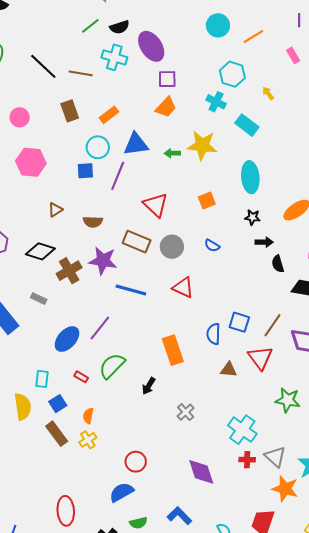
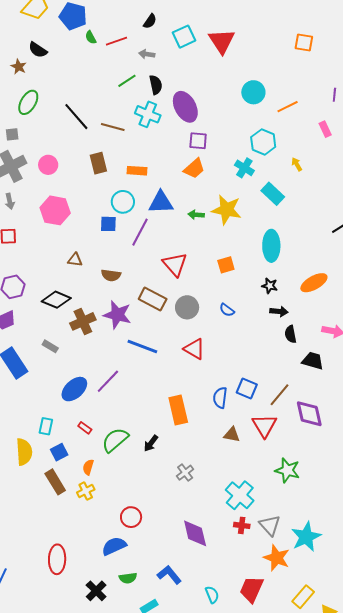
black semicircle: (120, 27) -> (156, 85), turned -90
orange rectangle: (109, 115) -> (137, 171), turned 36
brown triangle: (55, 210) -> (75, 260), turned 35
green semicircle: (112, 366) -> (115, 440), moved

